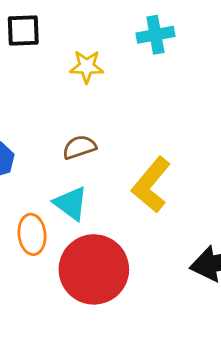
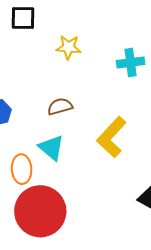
cyan cross: (155, 35) -> (131, 62), moved
red circle: (94, 269) -> (40, 211), moved

